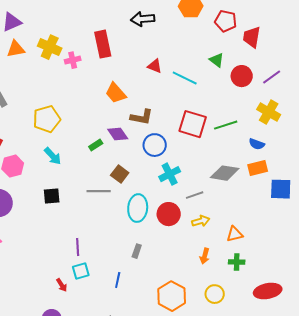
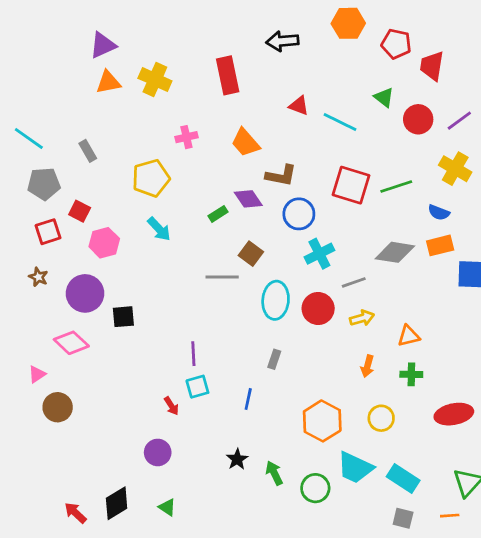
pink cross: (73, 60) -> (186, 137), moved
black square: (52, 196) -> (123, 317), moved

